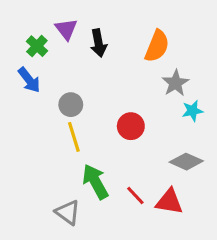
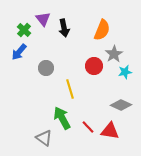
blue arrow: (29, 80) -> (19, 52), turned 78
red circle: (131, 126) -> (94, 66), moved
yellow line: (74, 137) -> (70, 89), moved

